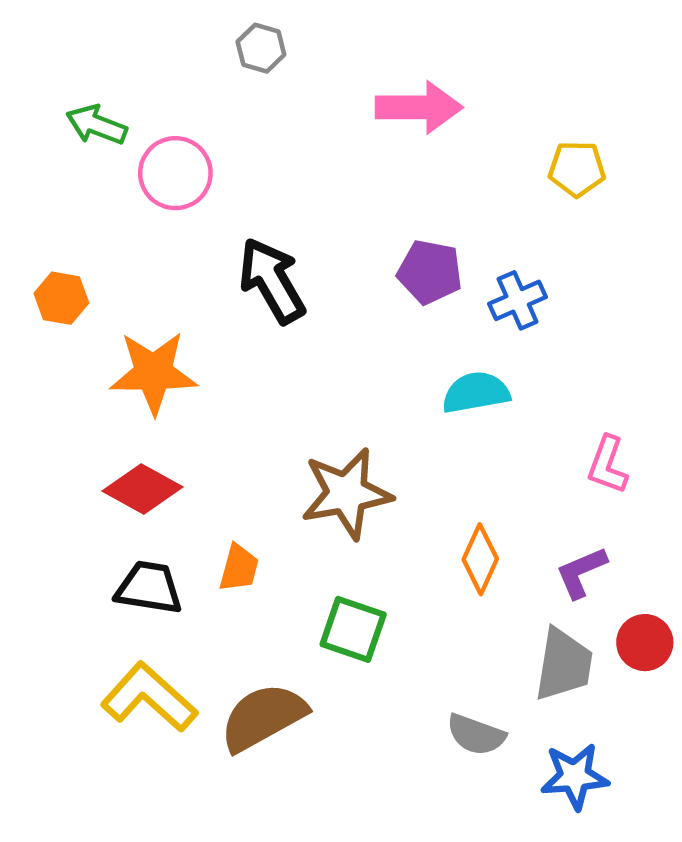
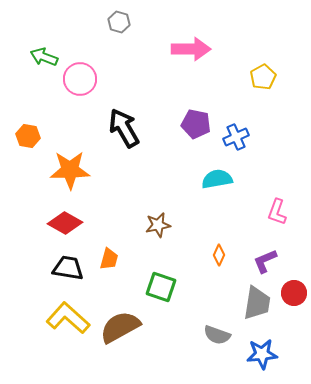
yellow pentagon: (577, 169) -> (263, 77), turned -30
brown star: (346, 493) -> (158, 225), size x0.6
orange diamond: (480, 559) -> (219, 255), size x0.7

